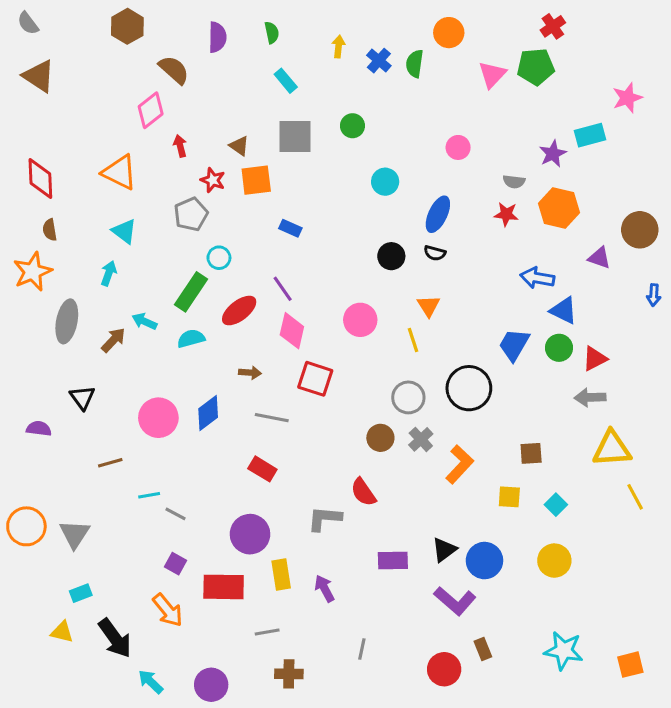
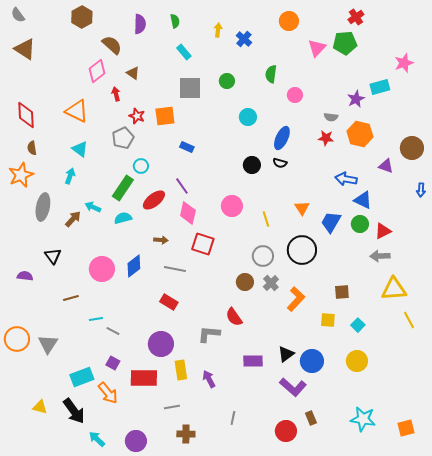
green semicircle: (415, 64) -> (271, 74), moved
brown triangle: (239, 146) -> (133, 73), moved
orange triangle: (429, 306) -> (302, 208), moved
cyan rectangle: (81, 593) -> (82, 377), moved, size x1.6

